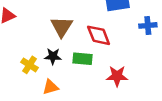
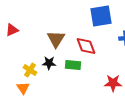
red star: (117, 76) -> (113, 83), moved
orange triangle: (50, 87) -> (23, 88), moved, turned -48

